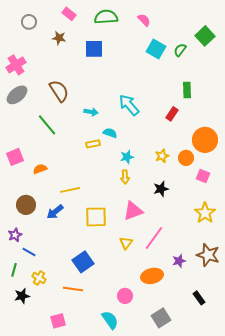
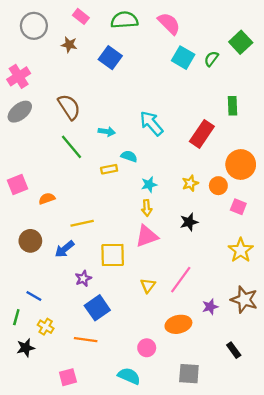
pink semicircle: (144, 20) -> (169, 23), size x1.5
gray circle: (29, 22) -> (34, 26), size x1.5
blue square: (94, 49) -> (110, 58), turned 36
green rectangle: (187, 90) -> (232, 106), moved
red rectangle: (172, 114) -> (202, 134), size x1.6
green line: (47, 125) -> (71, 147), moved
pink triangle: (133, 211) -> (147, 236), moved
purple star: (15, 235) -> (83, 278), moved
gray square: (161, 318) -> (189, 374), turned 36
cyan semicircle: (110, 320) -> (129, 376), turned -30

